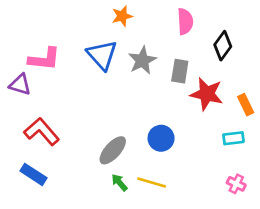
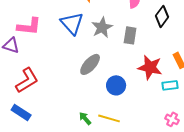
red star: (207, 94) -> (150, 67), moved
red L-shape: (42, 132) -> (27, 80), turned 100
gray ellipse: (113, 150) -> (90, 64), moved

